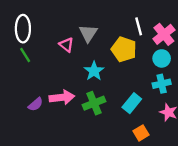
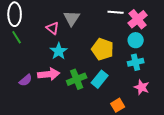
white line: (139, 26) -> (116, 12), turned -70
yellow pentagon: (124, 49) -> (103, 49), moved
cyan star: (94, 71) -> (59, 51), moved
cyan rectangle: (132, 103) -> (100, 79), moved

